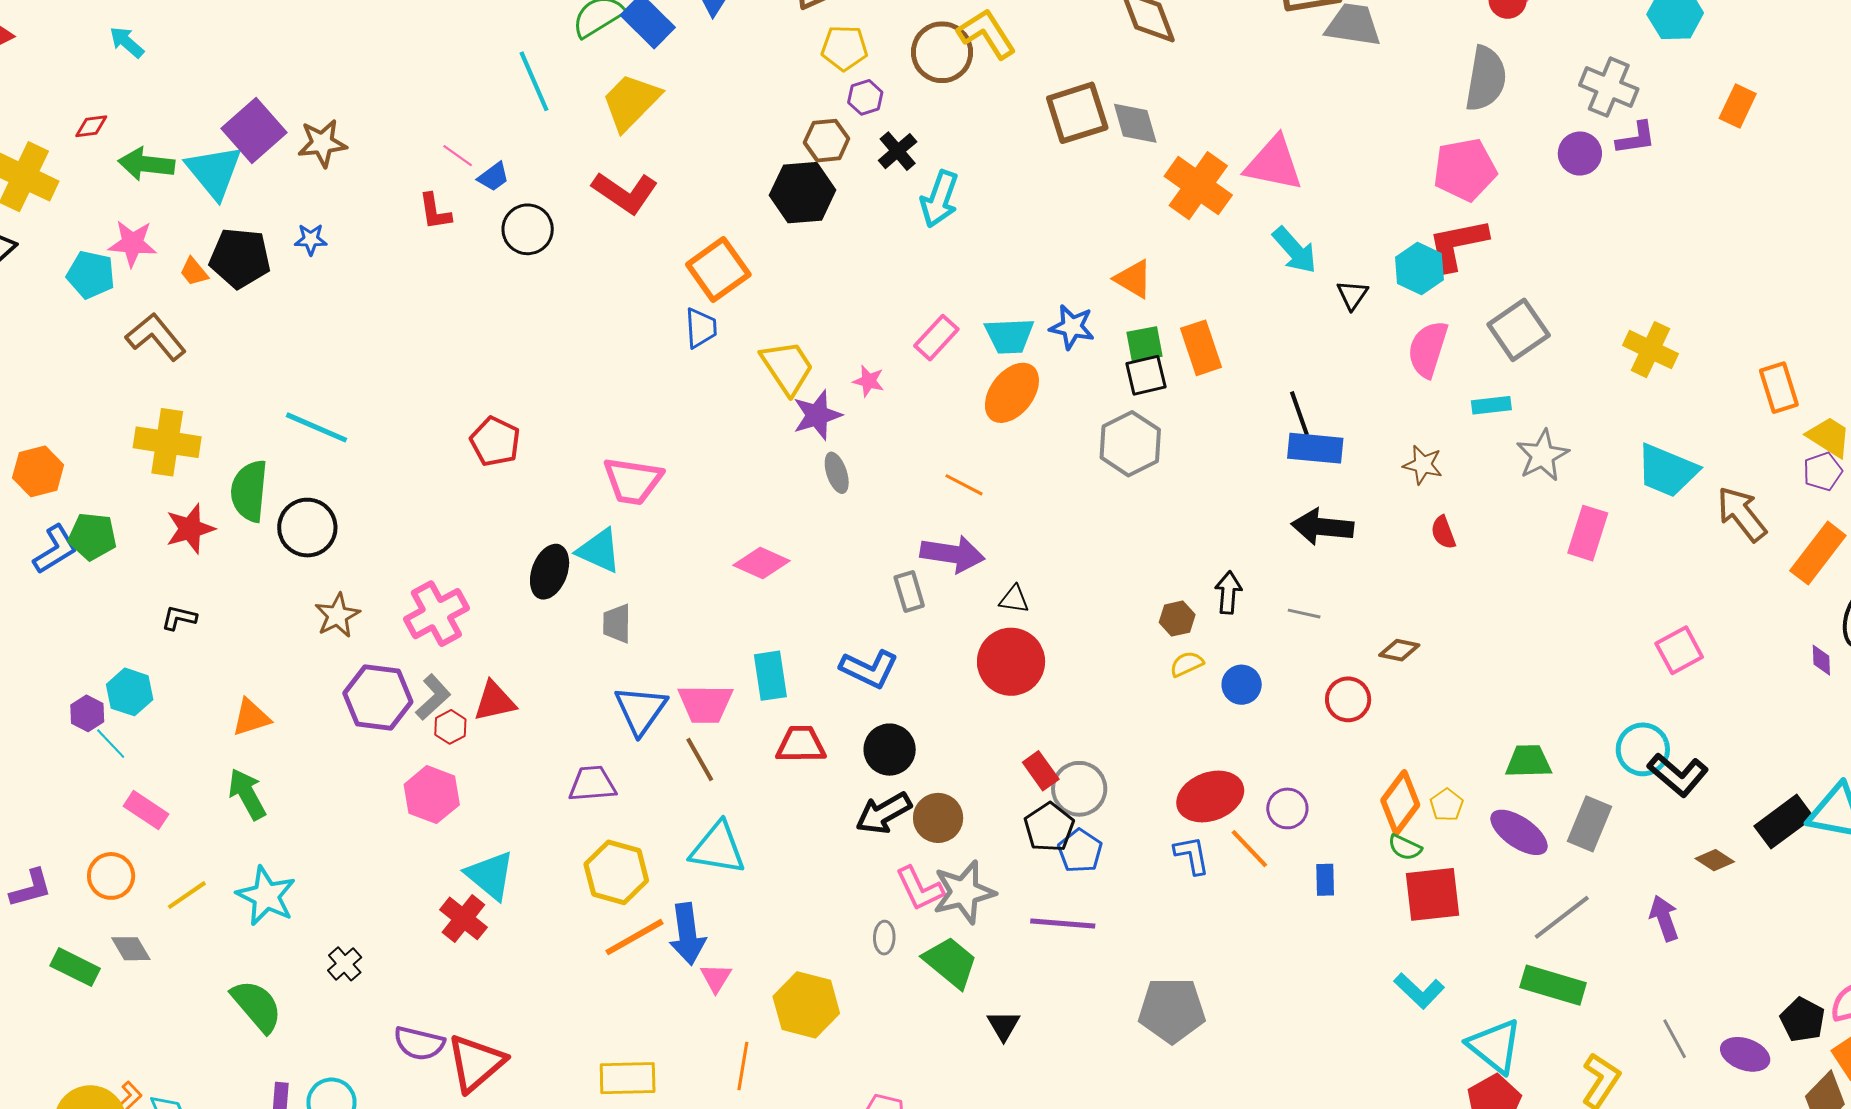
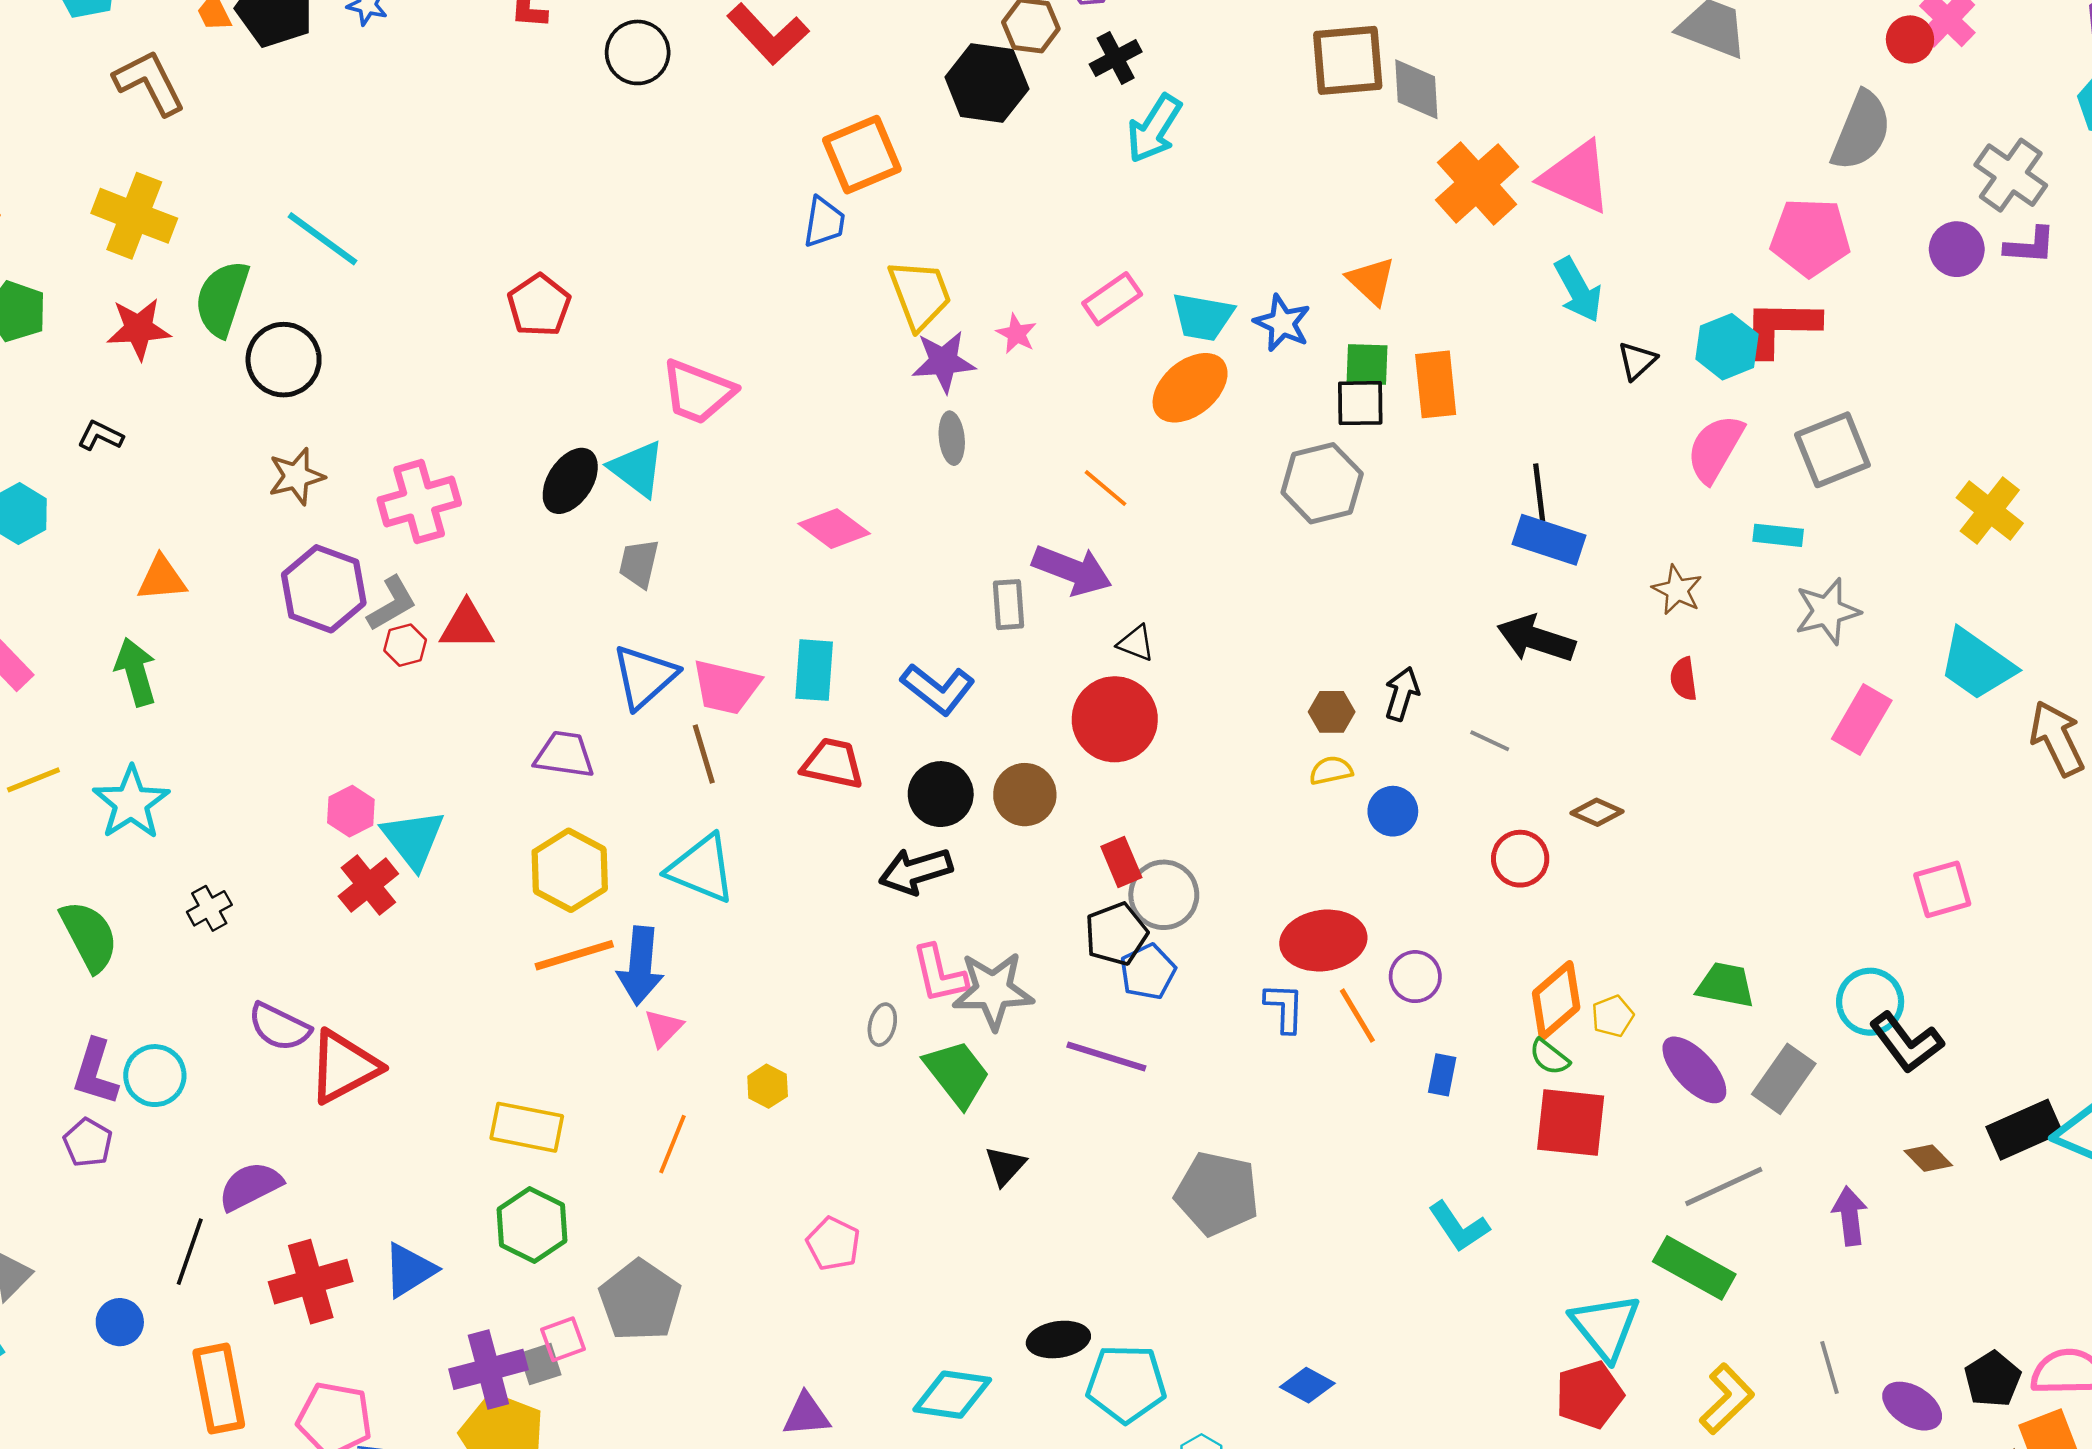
pink hexagon: (432, 795) -> (351, 811), moved, size x0.7
brown circle: (938, 818) -> (1025, 795), moved
cyan L-shape: (1419, 991) -> (1459, 1227), moved
yellow hexagon: (806, 1005) -> (768, 1086), size x0.5

